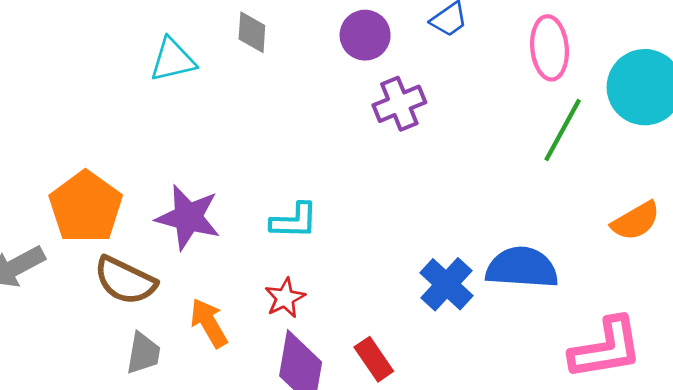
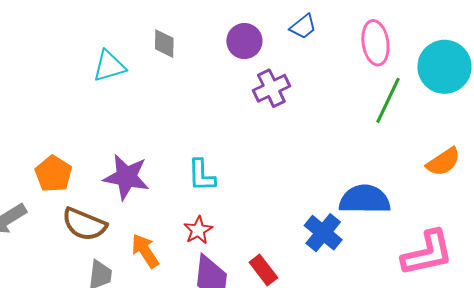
orange pentagon: (86, 207) -> (53, 174), size x0.7
cyan L-shape: (294, 221) -> (202, 175), turned 90
blue cross: (447, 284) -> (323, 233), moved

